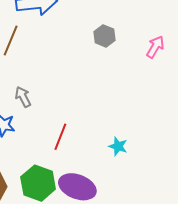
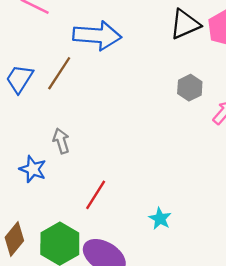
gray hexagon: (104, 36) -> (190, 88), moved

